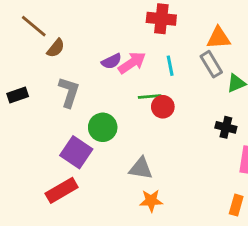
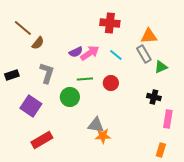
cyan line: (170, 66) -> (116, 55), turned -40
green line: (150, 96) -> (85, 79), moved
purple square: (76, 152) -> (31, 106), moved
orange star: (151, 201) -> (103, 136), moved

